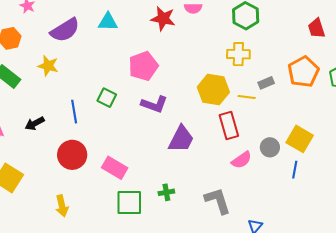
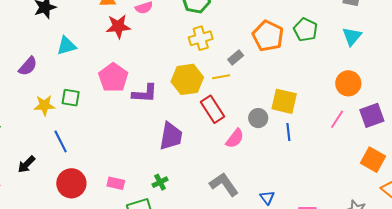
purple semicircle: (65, 30) -> (28, 66), size x0.7
yellow star: (48, 66) -> (44, 105), moved
green square: (107, 98) -> (71, 98), moved
purple L-shape: (154, 104) -> (145, 93), moved
pink rectangle: (115, 168) -> (116, 183), size x0.7
green cross: (166, 192) -> (160, 182), moved

